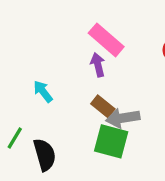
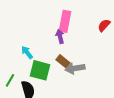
pink rectangle: (106, 40) -> (65, 21), turned 60
green square: (111, 141) -> (40, 70), moved

